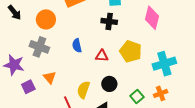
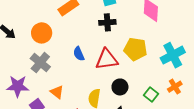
gray cross: (39, 47) -> (40, 63), turned 30
red triangle: (102, 56) -> (107, 59), size x1.6

